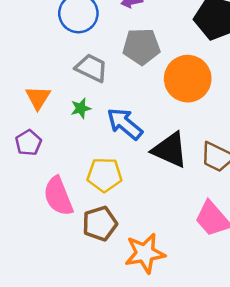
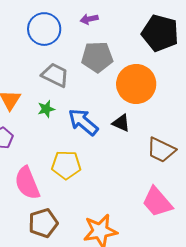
black triangle: (170, 150) -> (121, 123), moved, size x0.6
brown pentagon: (100, 224) -> (43, 223), moved

